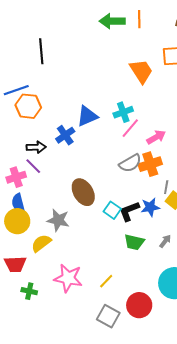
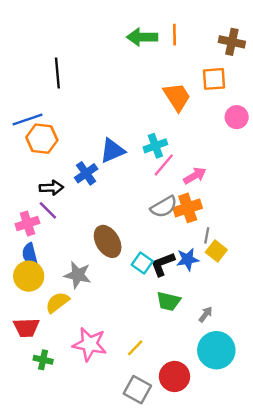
gray arrow: (165, 241) -> (206, 314), moved

